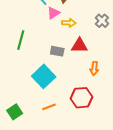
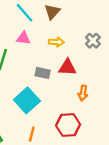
pink triangle: (53, 13) -> (23, 38), moved, turned 40
orange line: (49, 107) -> (32, 134), turned -56

